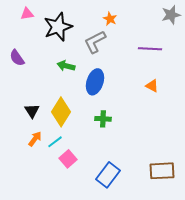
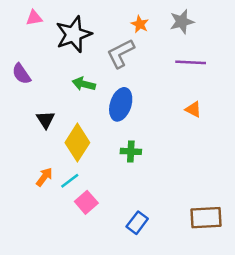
gray star: (171, 15) -> (182, 22), moved
black triangle: (32, 111) -> (46, 120), moved
blue rectangle: (108, 175) -> (137, 223), size x0.7

